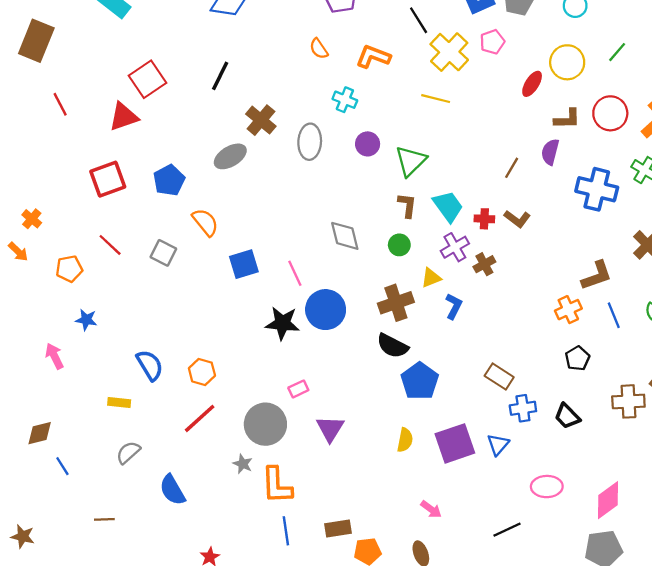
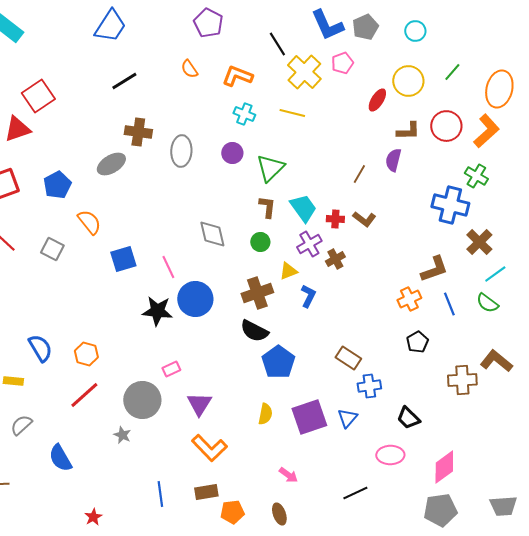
black line: (220, 76) -> (124, 81), moved, turned 32
cyan cross: (345, 100) -> (244, 114), moved
brown cross: (261, 120) -> (138, 132), turned -32
blue cross: (597, 189) -> (450, 205), moved
black trapezoid: (567, 416) -> (408, 418), moved
orange L-shape: (277, 485) -> (209, 448), moved, turned -42

